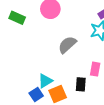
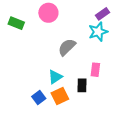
cyan triangle: (45, 81) -> (55, 77), moved

